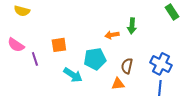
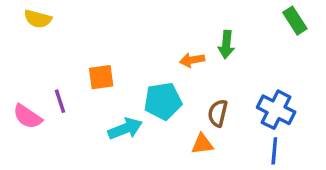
pink semicircle: (16, 45) -> (27, 117), moved
cyan arrow: (73, 75) -> (125, 129), turned -54

